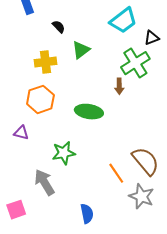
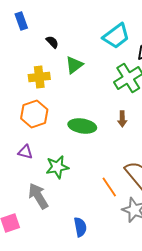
brown arrow: (119, 86) -> (122, 119), moved
purple triangle: (21, 133) -> (25, 152), moved

